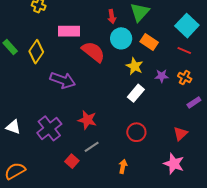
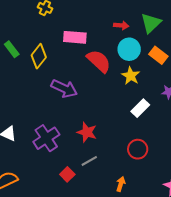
red arrow: (112, 17) -> (121, 25), turned -80
yellow star: (134, 66) -> (131, 76), moved

